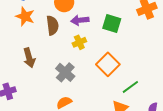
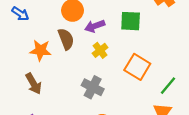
orange star: (25, 16) -> (40, 50), moved
brown arrow: (29, 58) -> (34, 84), moved

